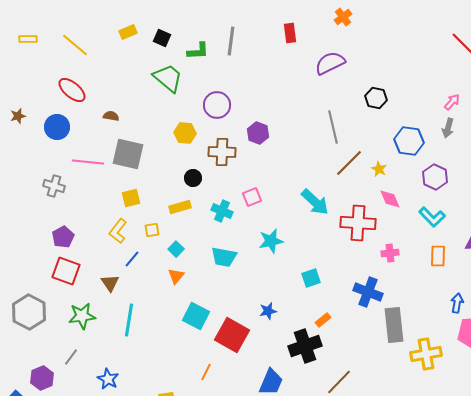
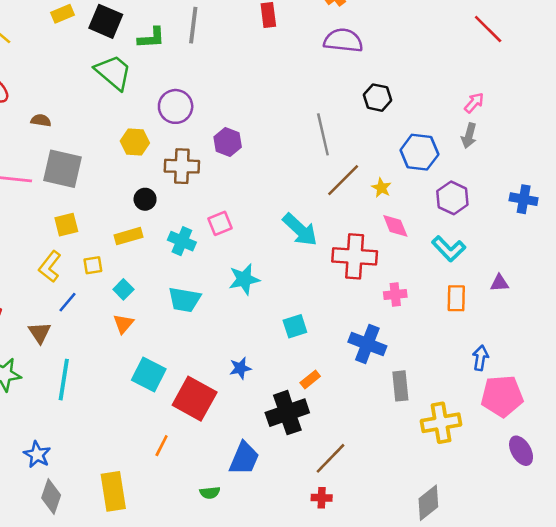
black square: (162, 38) -> (106, 21), size x1.5
purple semicircle: (330, 63) -> (343, 40), moved, turned 32
gray rectangle: (394, 325) -> (400, 386), size x0.7

